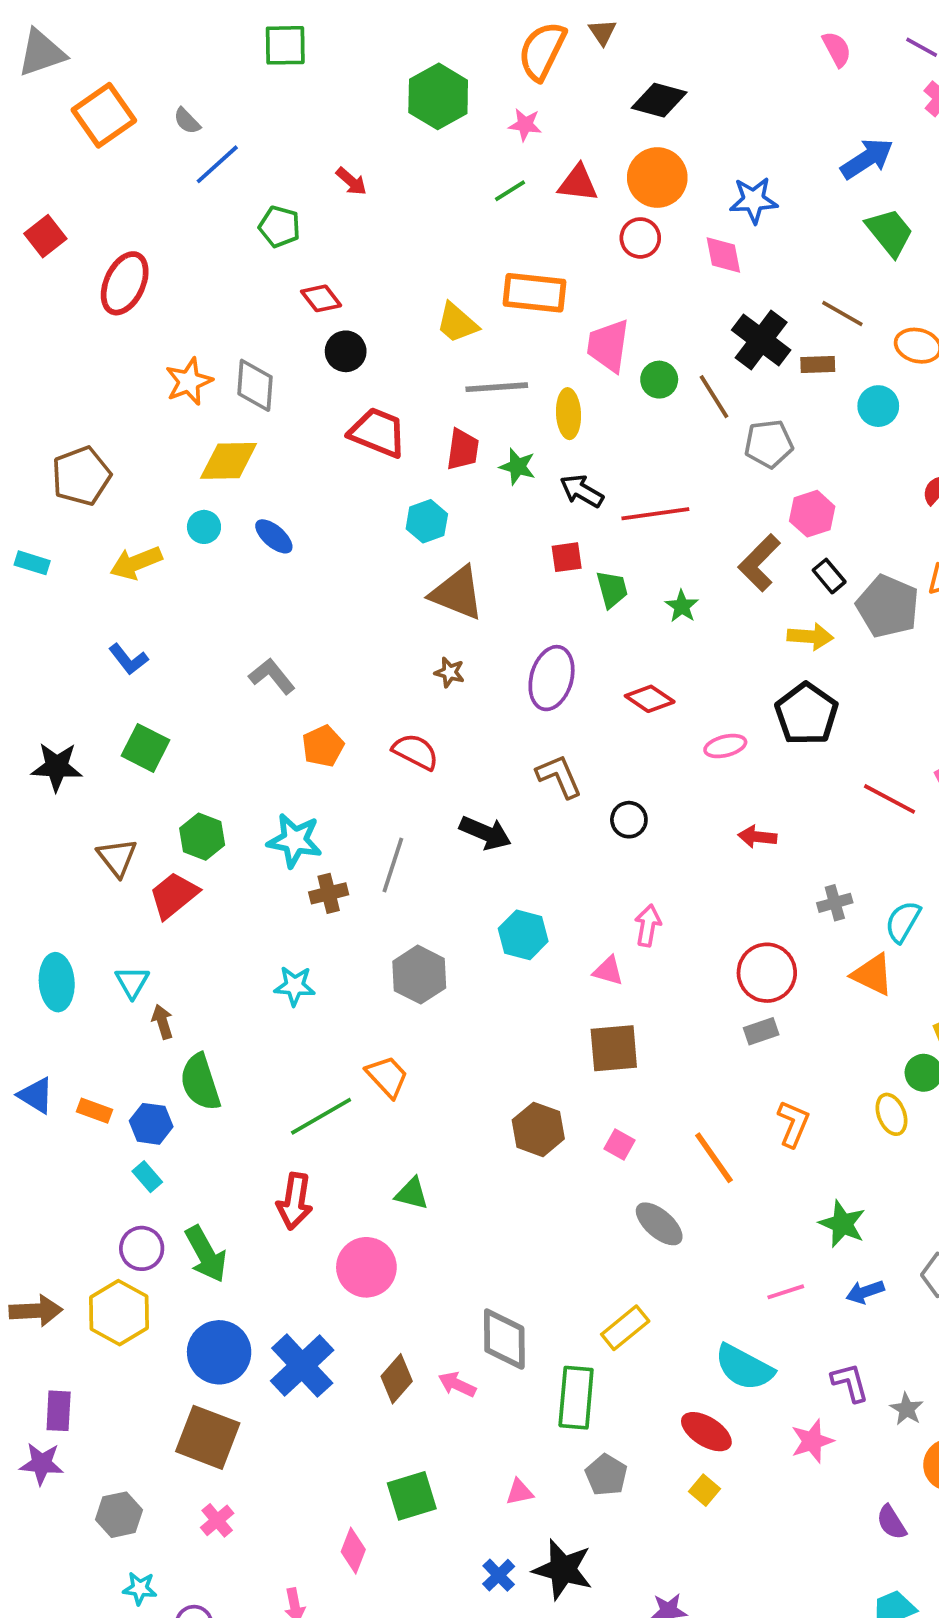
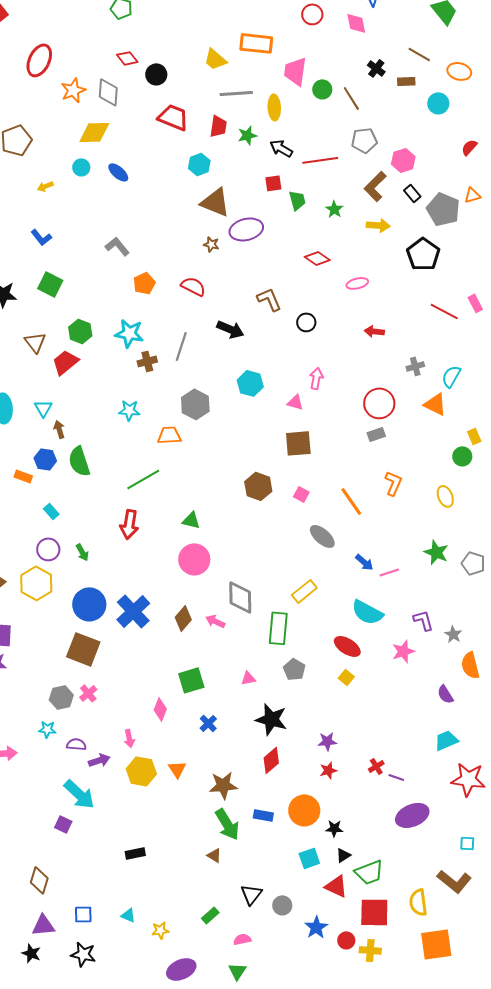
red ellipse: (125, 283) -> (39, 60), moved
red diamond: (321, 298) -> (127, 58), moved
black cross: (761, 340) -> (376, 68), size x0.6
gray pentagon: (769, 444) -> (364, 140), moved
green star: (518, 467) -> (247, 135), turned -30
yellow arrow: (136, 563) -> (45, 186), size x0.6
yellow arrow: (810, 636) -> (378, 225), moved
purple ellipse: (552, 678) -> (246, 229), moved, turned 60
black pentagon: (806, 714) -> (423, 254), moved
orange trapezoid: (387, 1077) -> (169, 435), moved, turned -50
yellow ellipse: (891, 1114) -> (445, 496), moved
blue hexagon: (151, 1124) -> (45, 459), moved
green star: (842, 1224) -> (436, 552), moved
green arrow: (206, 1254) -> (82, 552), size x0.6
pink circle: (366, 1267) -> (194, 559), moved
blue arrow: (865, 1292) -> (364, 562), moved, turned -120
gray hexagon: (119, 1515) -> (61, 697), moved
blue cross: (499, 1575) -> (208, 723), moved

